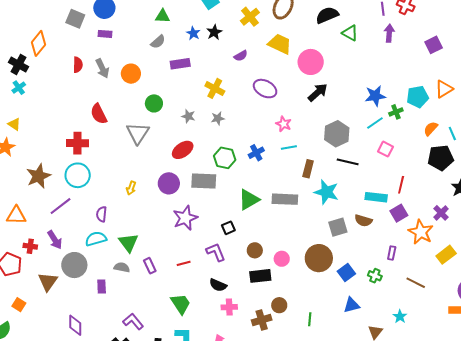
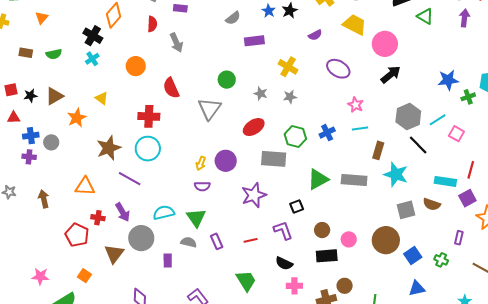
red semicircle: (78, 65) -> (152, 24), moved
orange circle: (131, 74) -> (136, 66), moved
cyan line: (375, 123) -> (438, 120), moved
yellow triangle: (14, 124) -> (102, 98), moved
black line: (348, 162) -> (418, 145), turned 30
purple circle: (169, 183) -> (226, 161), moved
purple line: (61, 206) -> (130, 179), turned 65
purple semicircle: (102, 214) -> (202, 186), moved, turned -98

